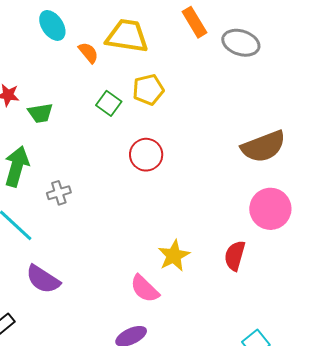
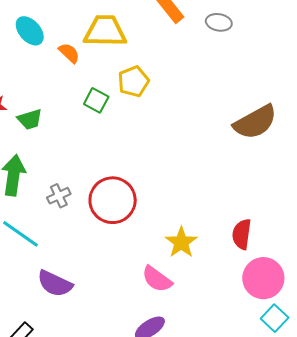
gray ellipse: (241, 43) -> (219, 22), size x0.7
red circle: (146, 155) -> (113, 200), moved, size x1.4
pink circle: (270, 209) -> (263, 278), moved

